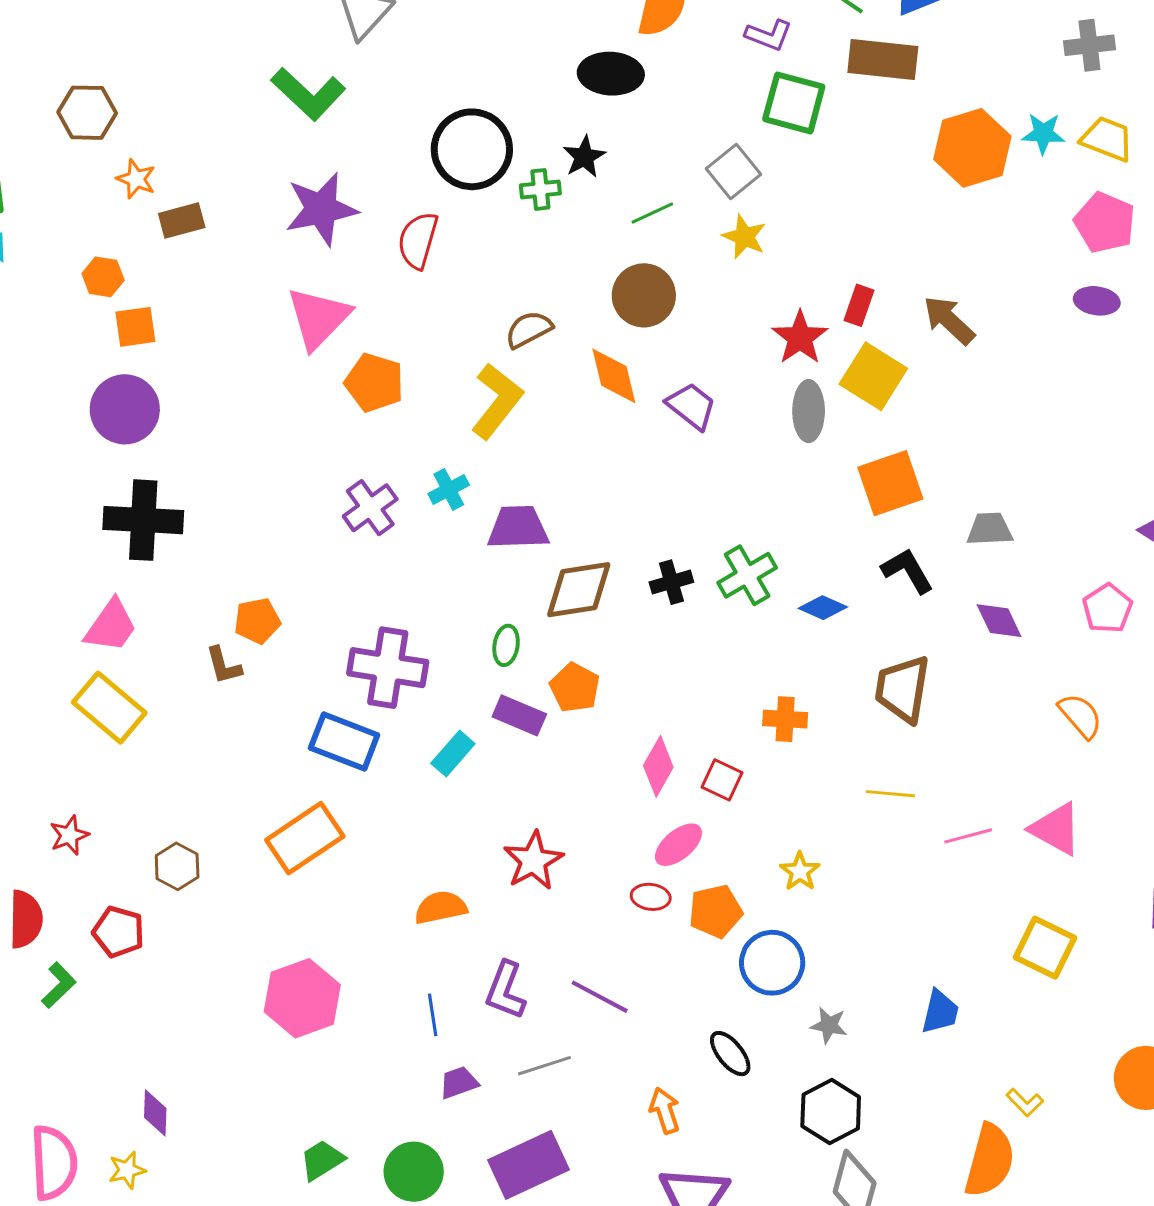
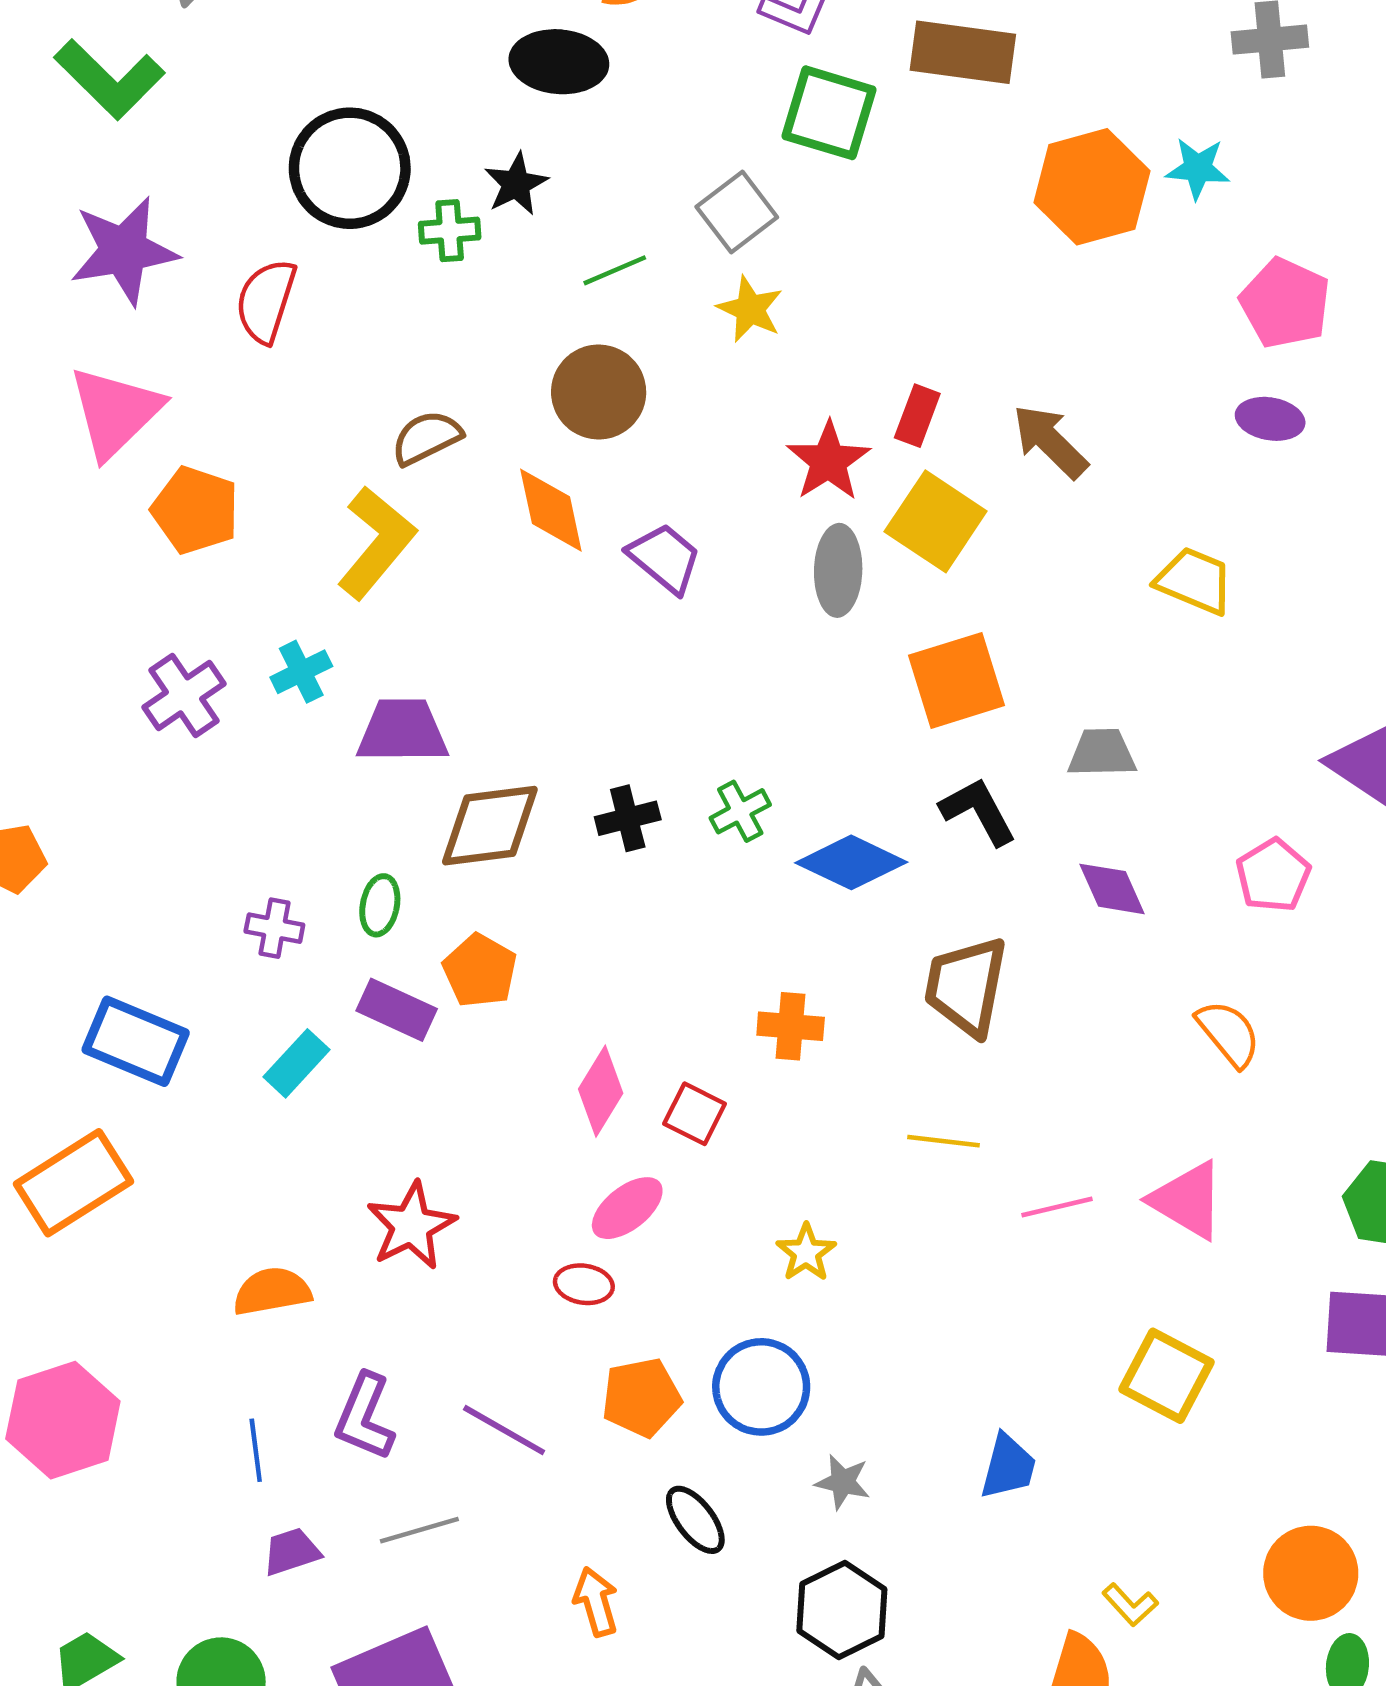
yellow trapezoid: (1107, 139) -> (1194, 581), moved
green cross: (747, 575) -> (740, 811), size x0.7
blue diamond: (823, 608) -> (851, 862), size x1.5
purple cross: (388, 668) -> (274, 928), moved, size x0.5
orange pentagon: (715, 911) -> (641, 1397), moved

